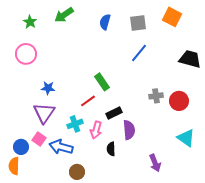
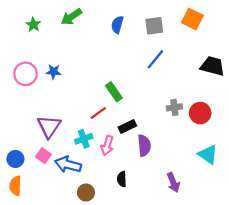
pink circle: (26, 54) -> (26, 74), moved
blue star: (48, 88) -> (53, 72), moved
blue circle: (21, 147) -> (15, 159), moved
black semicircle: (111, 149) -> (122, 179), moved

